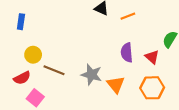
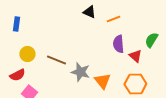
purple semicircle: (127, 53) -> (118, 44), moved
brown line: (54, 70) -> (56, 60), moved

